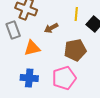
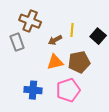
yellow line: (76, 14) -> (72, 30), moved
orange triangle: (32, 48) -> (55, 62), moved

